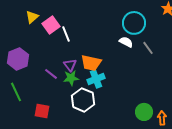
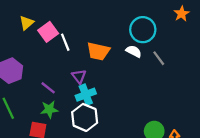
orange trapezoid: (91, 63) -> (98, 51), moved
purple triangle: (70, 65) -> (79, 76), moved
green star: (71, 78) -> (49, 109), moved
cyan cross: (96, 79) -> (86, 95), moved

